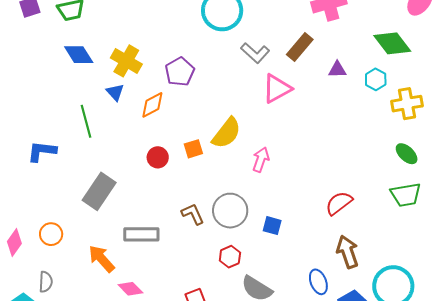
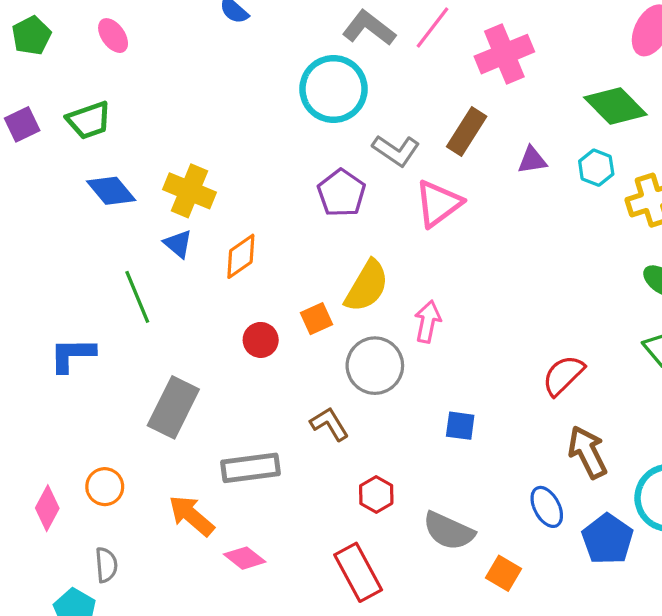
purple pentagon: (180, 72) -> (341, 193), moved
gray circle: (230, 211) -> (375, 366), moved
red hexagon: (230, 257) -> (376, 495), moved

